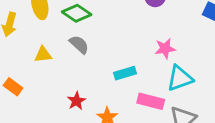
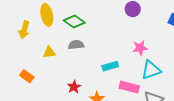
gray semicircle: (79, 44) -> (76, 45), turned -49

